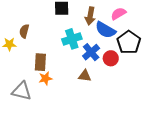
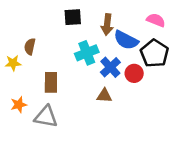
pink semicircle: (118, 14) -> (156, 20), moved, turned 56
orange star: (45, 78) -> (19, 105), moved
gray triangle: (22, 91) -> (46, 117), moved

